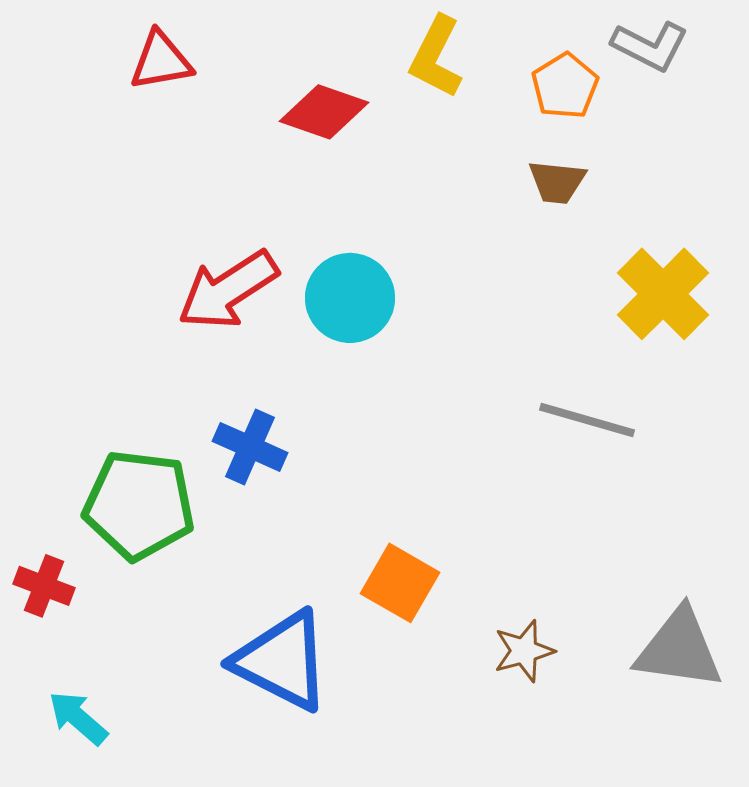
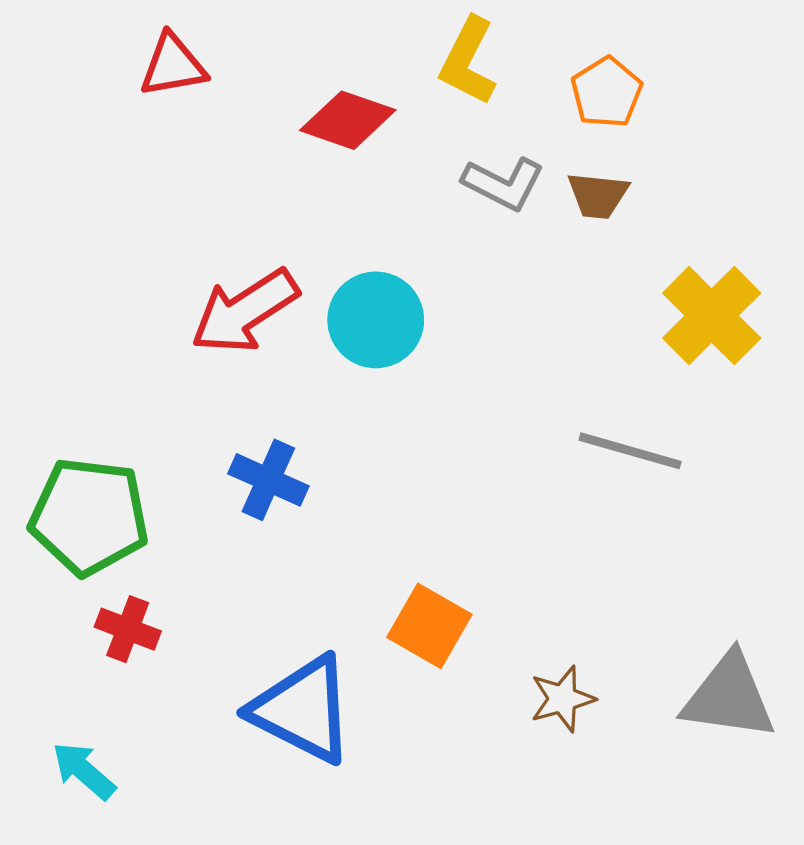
gray L-shape: (650, 46) -> (503, 184), moved
green pentagon: (139, 505) -> (89, 516), moved
red cross: (44, 586) -> (128, 629), moved

